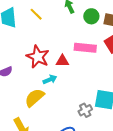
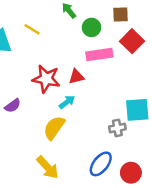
green circle: (91, 16) -> (91, 27), moved
gray cross: (85, 110) -> (117, 128), turned 32

